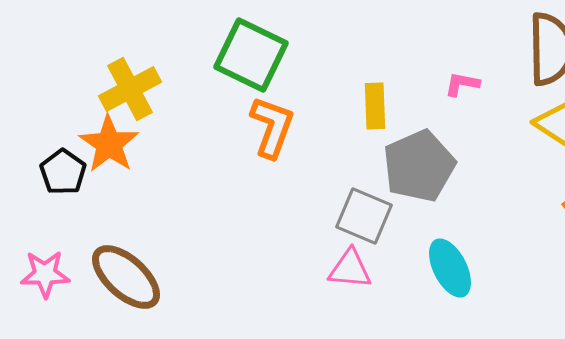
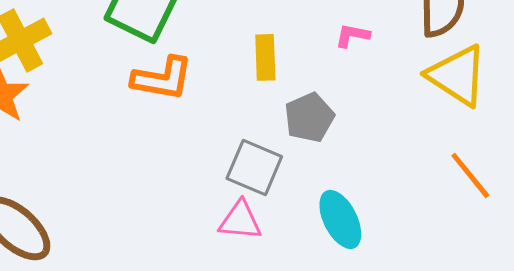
orange L-shape: (272, 127) -> (162, 78), turned 80
gray pentagon: (419, 166) -> (309, 117), size x0.7

